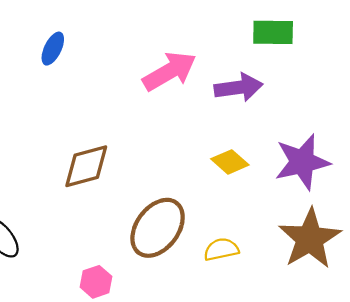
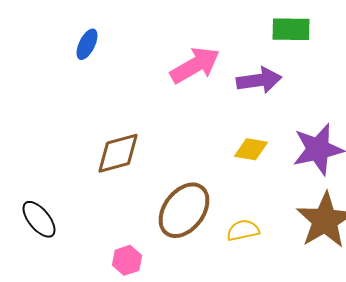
yellow diamond: (230, 162) -> (251, 149), turned -32

